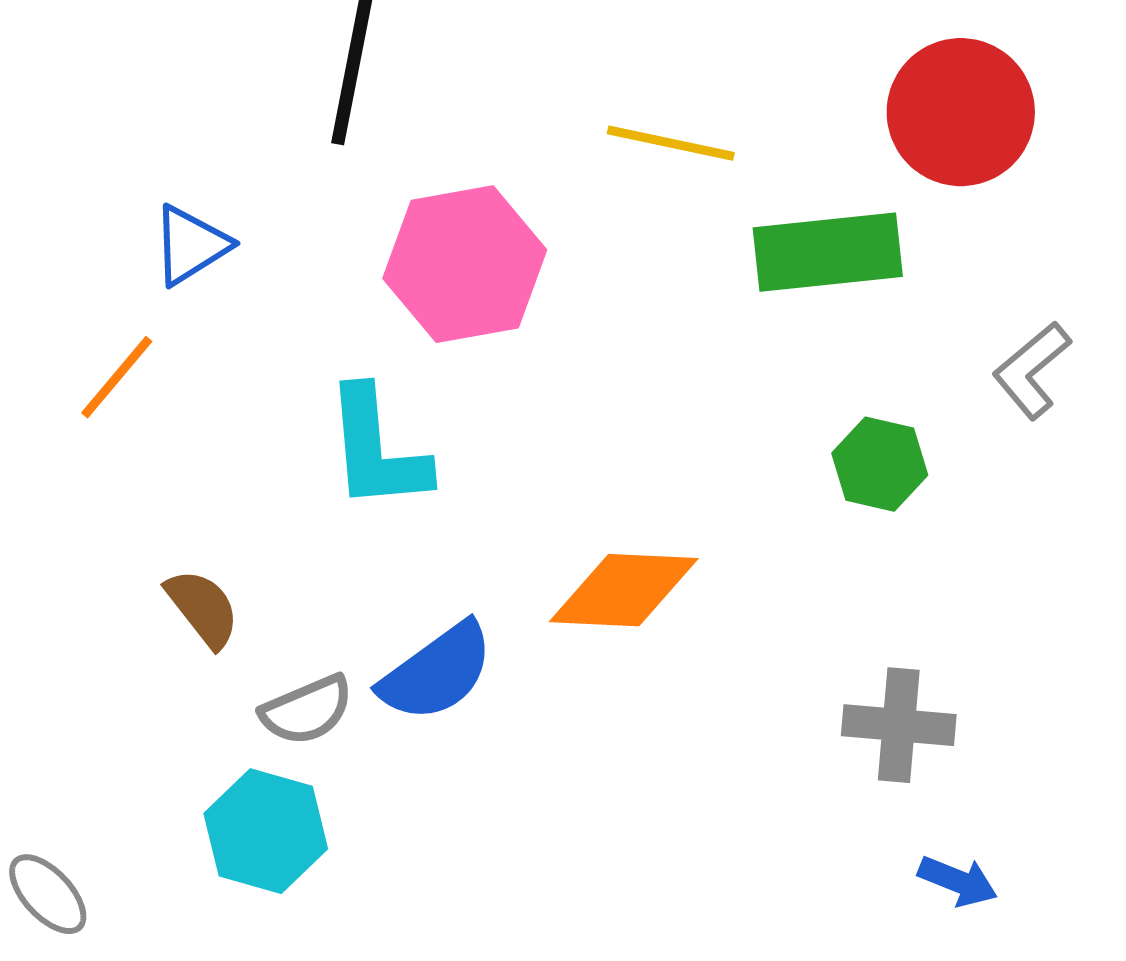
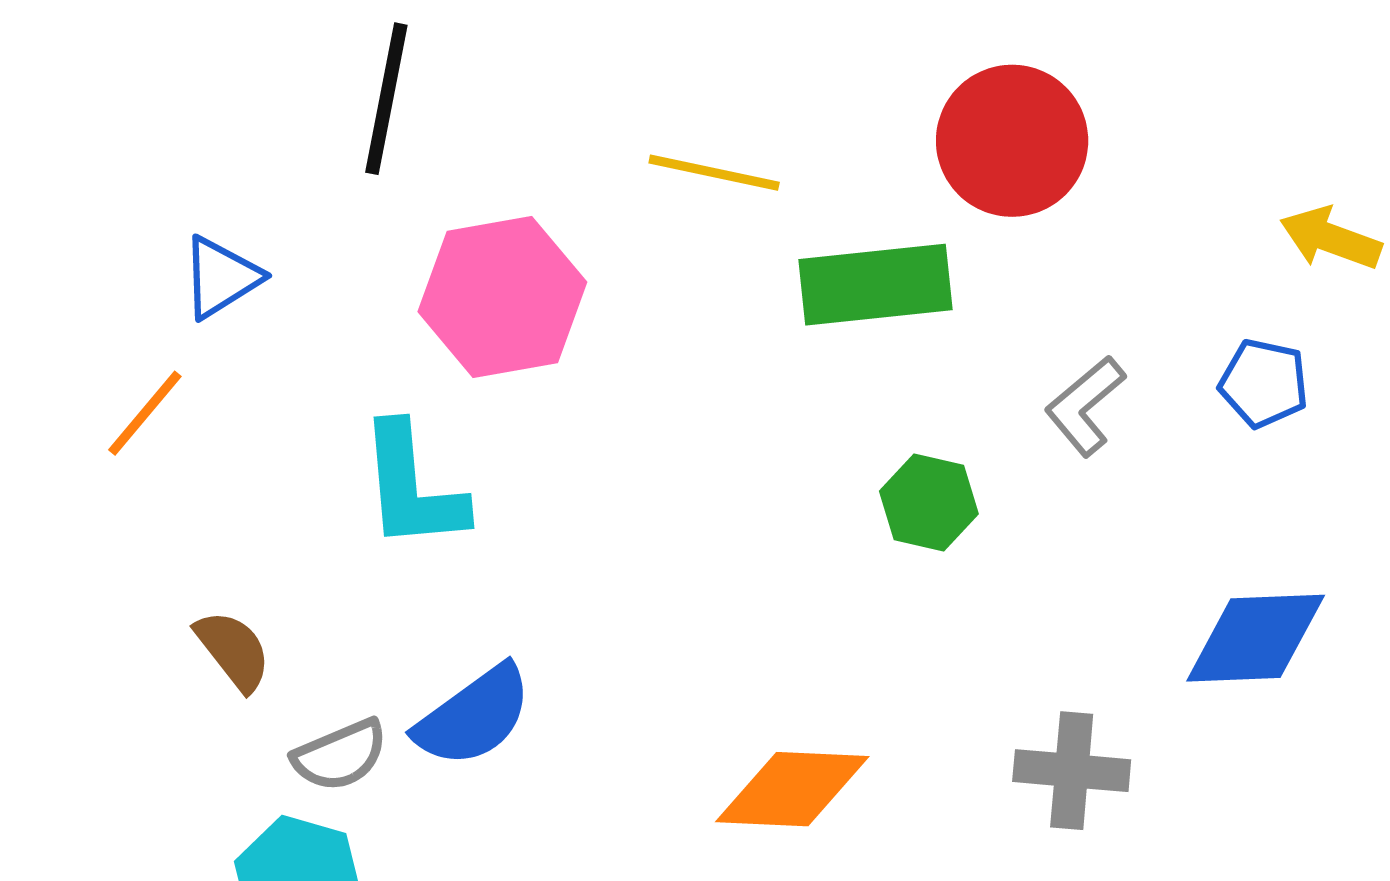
orange diamond: (624, 590) -> (792, 789), moved
gray cross: (899, 725) -> (1072, 771), moved

